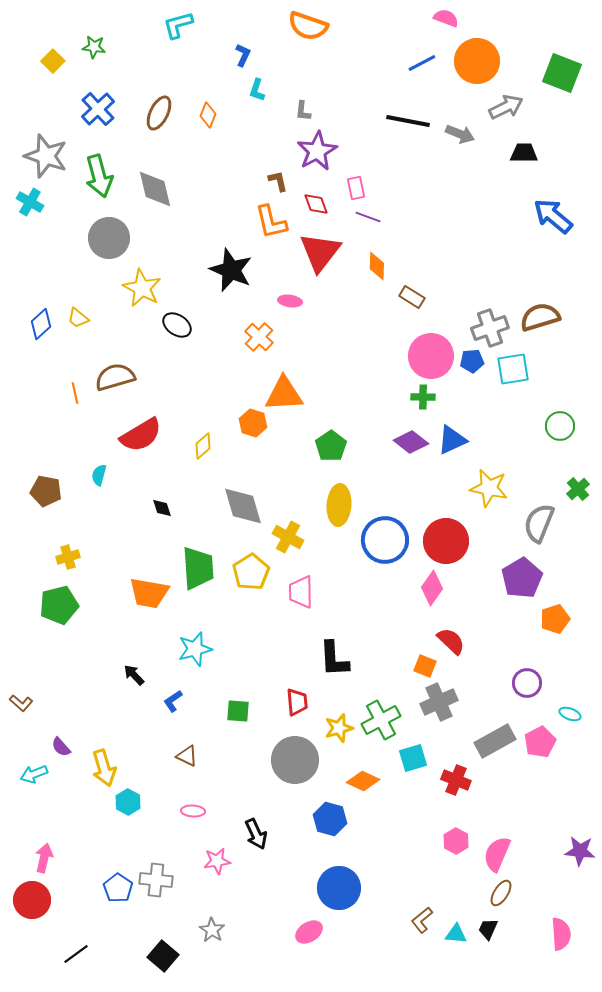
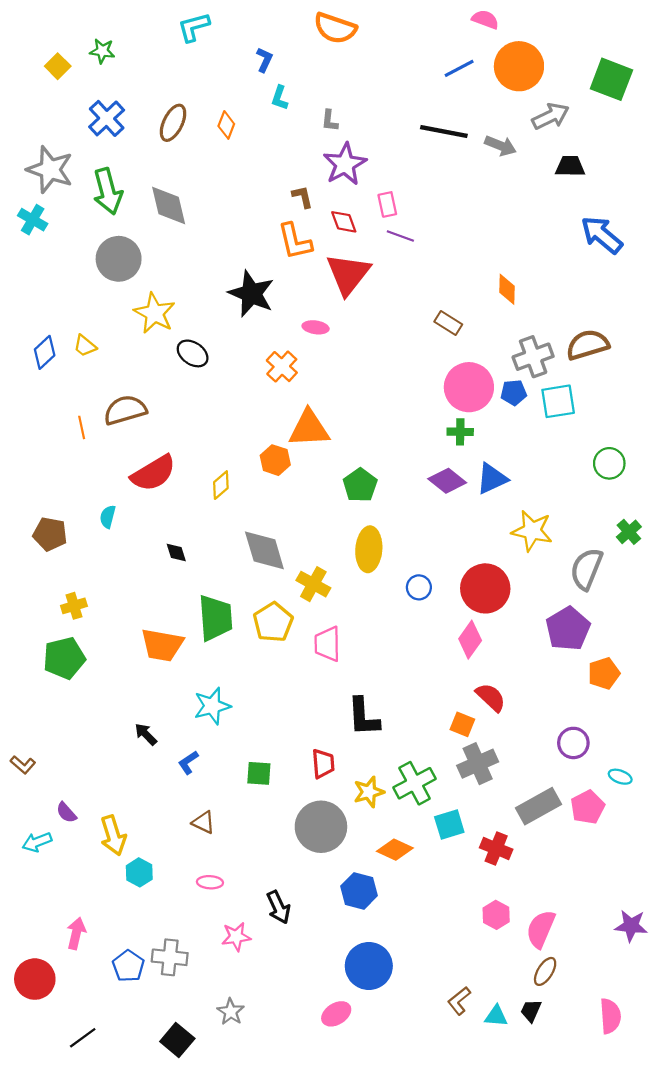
orange diamond: (377, 266) -> (507, 289), moved
blue circle: (385, 540) -> (419, 587), size x0.5
pink arrow: (44, 858) -> (76, 933), moved

